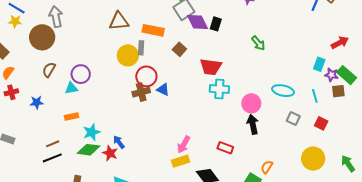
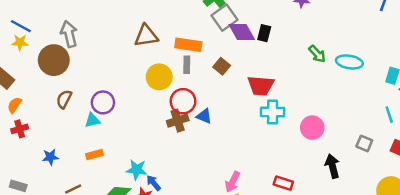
gray rectangle: (141, 48) -> (187, 65), moved
cyan ellipse: (283, 91) -> (349, 62), moved
blue star: (37, 102) -> (50, 157), moved
black arrow: (253, 124) -> (332, 166), moved
cyan star: (92, 132) -> (137, 170), moved, turned 30

